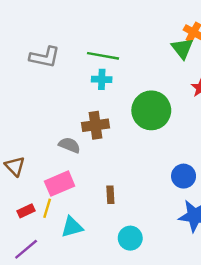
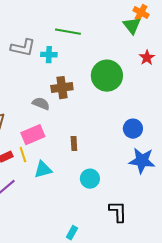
gray L-shape: (45, 57) -> (23, 48), moved
cyan cross: (102, 79) -> (49, 55), moved
yellow line: (47, 208) -> (23, 155), turned -35

